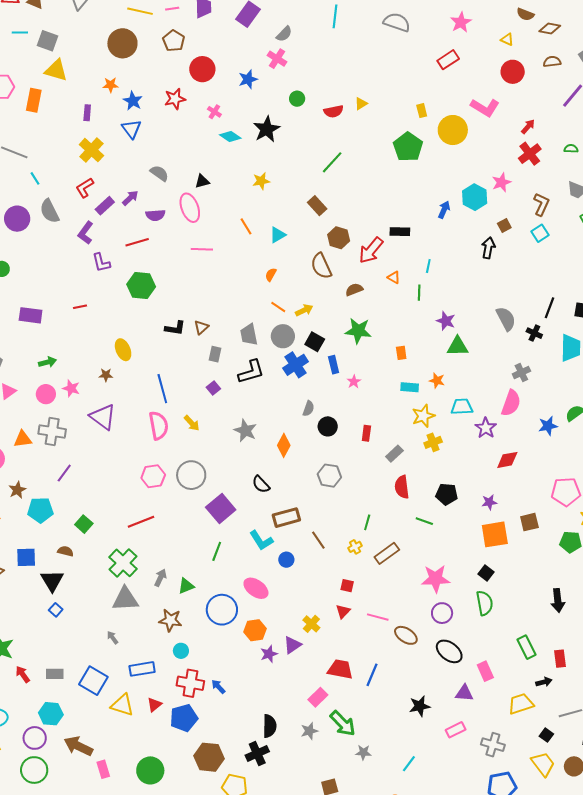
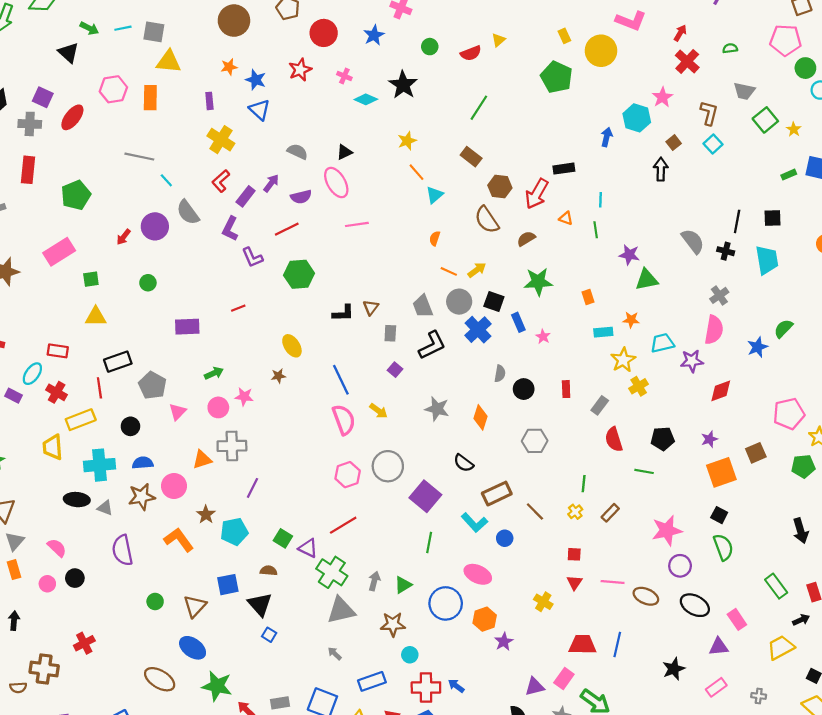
orange line: (246, 226) -> (416, 172), moved
purple triangle: (103, 417) -> (308, 548), moved, size x0.7
purple star: (486, 428) -> (692, 361), turned -30
brown rectangle: (387, 553) -> (610, 513), size x0.7
purple triangle: (292, 645) -> (535, 687), moved, turned 30
gray cross: (493, 745) -> (759, 696), size x0.6

